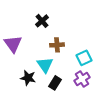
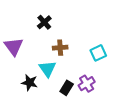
cyan square: (84, 58) -> (98, 53), moved
black rectangle: (55, 83) -> (67, 88), moved

